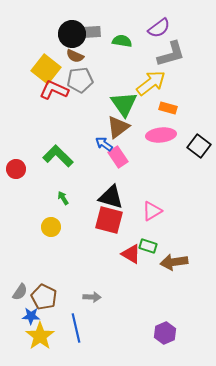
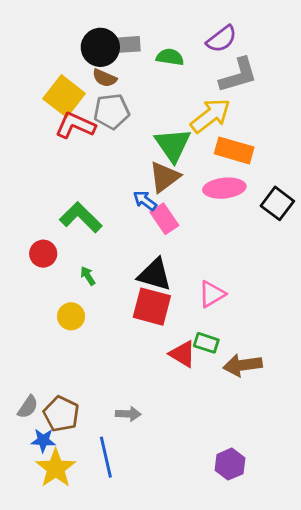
orange rectangle: (168, 108) -> (234, 150), size x1.5
red circle: (16, 169) -> (43, 254), moved

